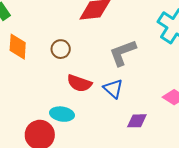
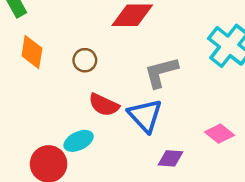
blue triangle: (113, 89) -> (145, 116), size x1.4
cyan ellipse: (62, 114) -> (79, 141), turned -40

